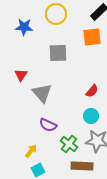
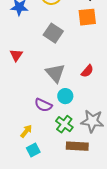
gray square: (58, 53) -> (53, 33), turned 36
gray triangle: (42, 93) -> (55, 73), moved
cyan circle: (91, 116) -> (65, 96), moved

